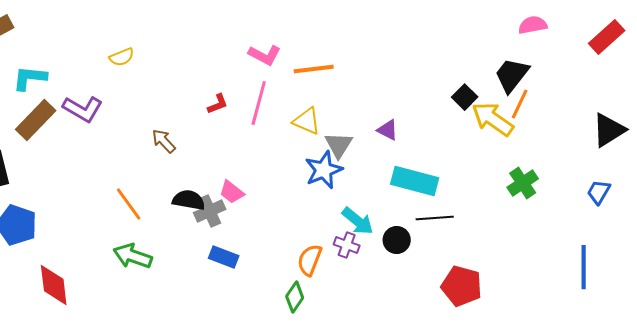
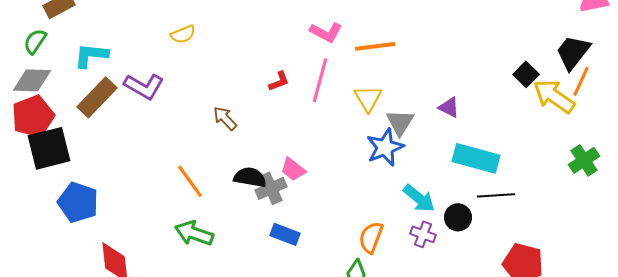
yellow triangle: (307, 121) -> (368, 98), turned 36
purple cross: (347, 245) -> (423, 234), moved

